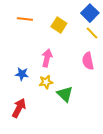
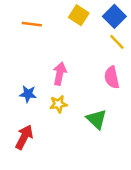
yellow square: (59, 25) -> (79, 15), moved
green triangle: (65, 94) -> (97, 119), moved

